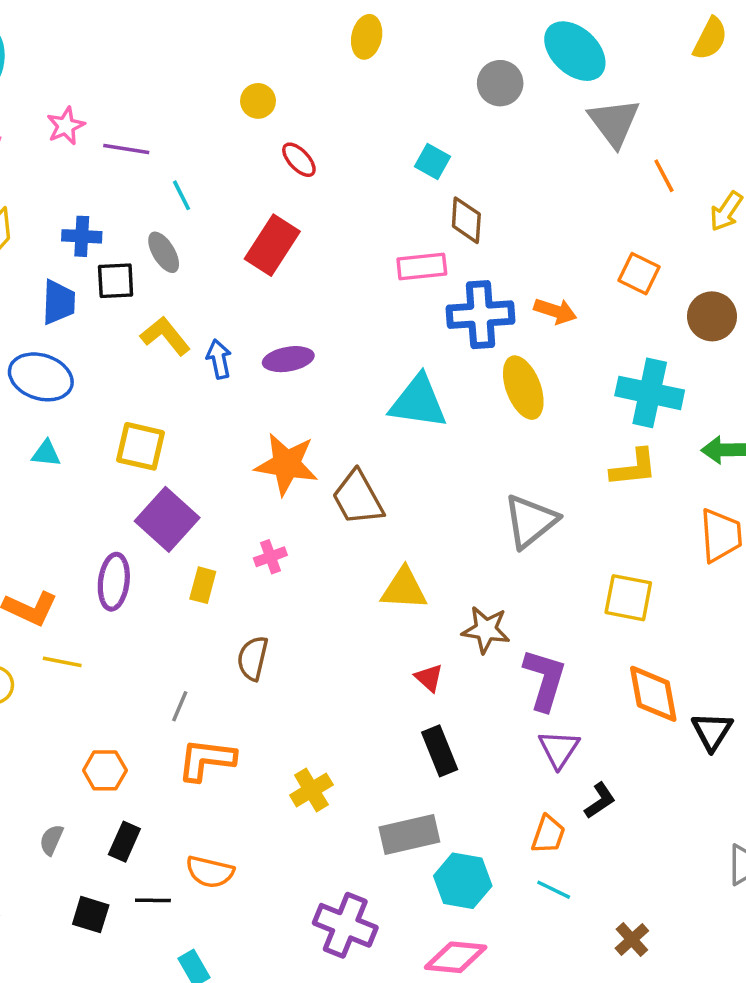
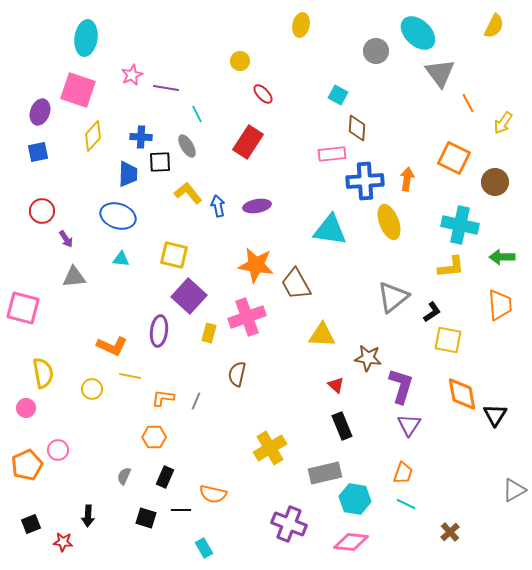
orange square: (639, 274) -> (454, 158), size x1.4
orange arrow: (555, 311) -> (407, 179), turned -100
pink cross: (270, 557) -> (247, 317), size x2.0
orange L-shape: (206, 760) -> (163, 398), moved, size x0.7
yellow cross: (311, 790) -> (270, 448), size x1.4
black L-shape: (600, 801) -> (432, 312), moved

